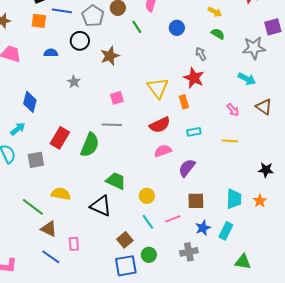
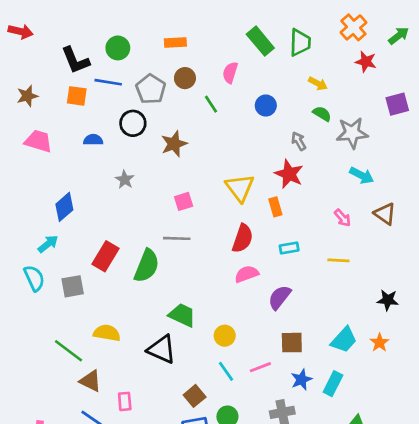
gray star: (254, 48) -> (352, 133), moved
blue diamond: (30, 102) -> (64, 207), turned 35
red semicircle: (160, 125) -> (243, 238), turned -45
cyan trapezoid: (234, 199) -> (344, 340), turned 40

